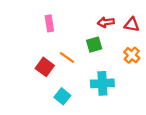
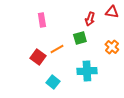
red arrow: (106, 22) -> (90, 19), turned -64
red triangle: (132, 25) -> (112, 12), moved
orange line: (67, 58) -> (57, 49), turned -64

